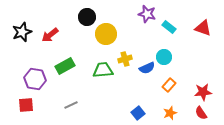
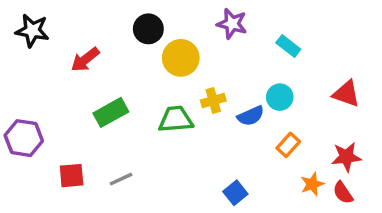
purple star: (147, 14) -> (232, 24), moved
red triangle: (203, 28) -> (346, 94), moved
black star: (22, 32) -> (32, 31), moved, turned 30
purple hexagon: (35, 79) -> (24, 138), moved
red square: (26, 105) -> (72, 176), moved
orange star: (170, 113) -> (312, 184), moved

